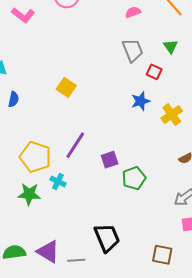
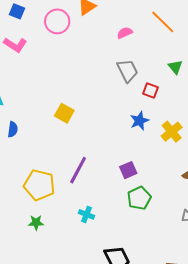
green triangle: (171, 47) -> (175, 67), moved
purple square: (110, 160) -> (128, 170), moved
cyan cross: (58, 182) -> (87, 214), moved
green star: (29, 194) -> (36, 223), size x0.7

